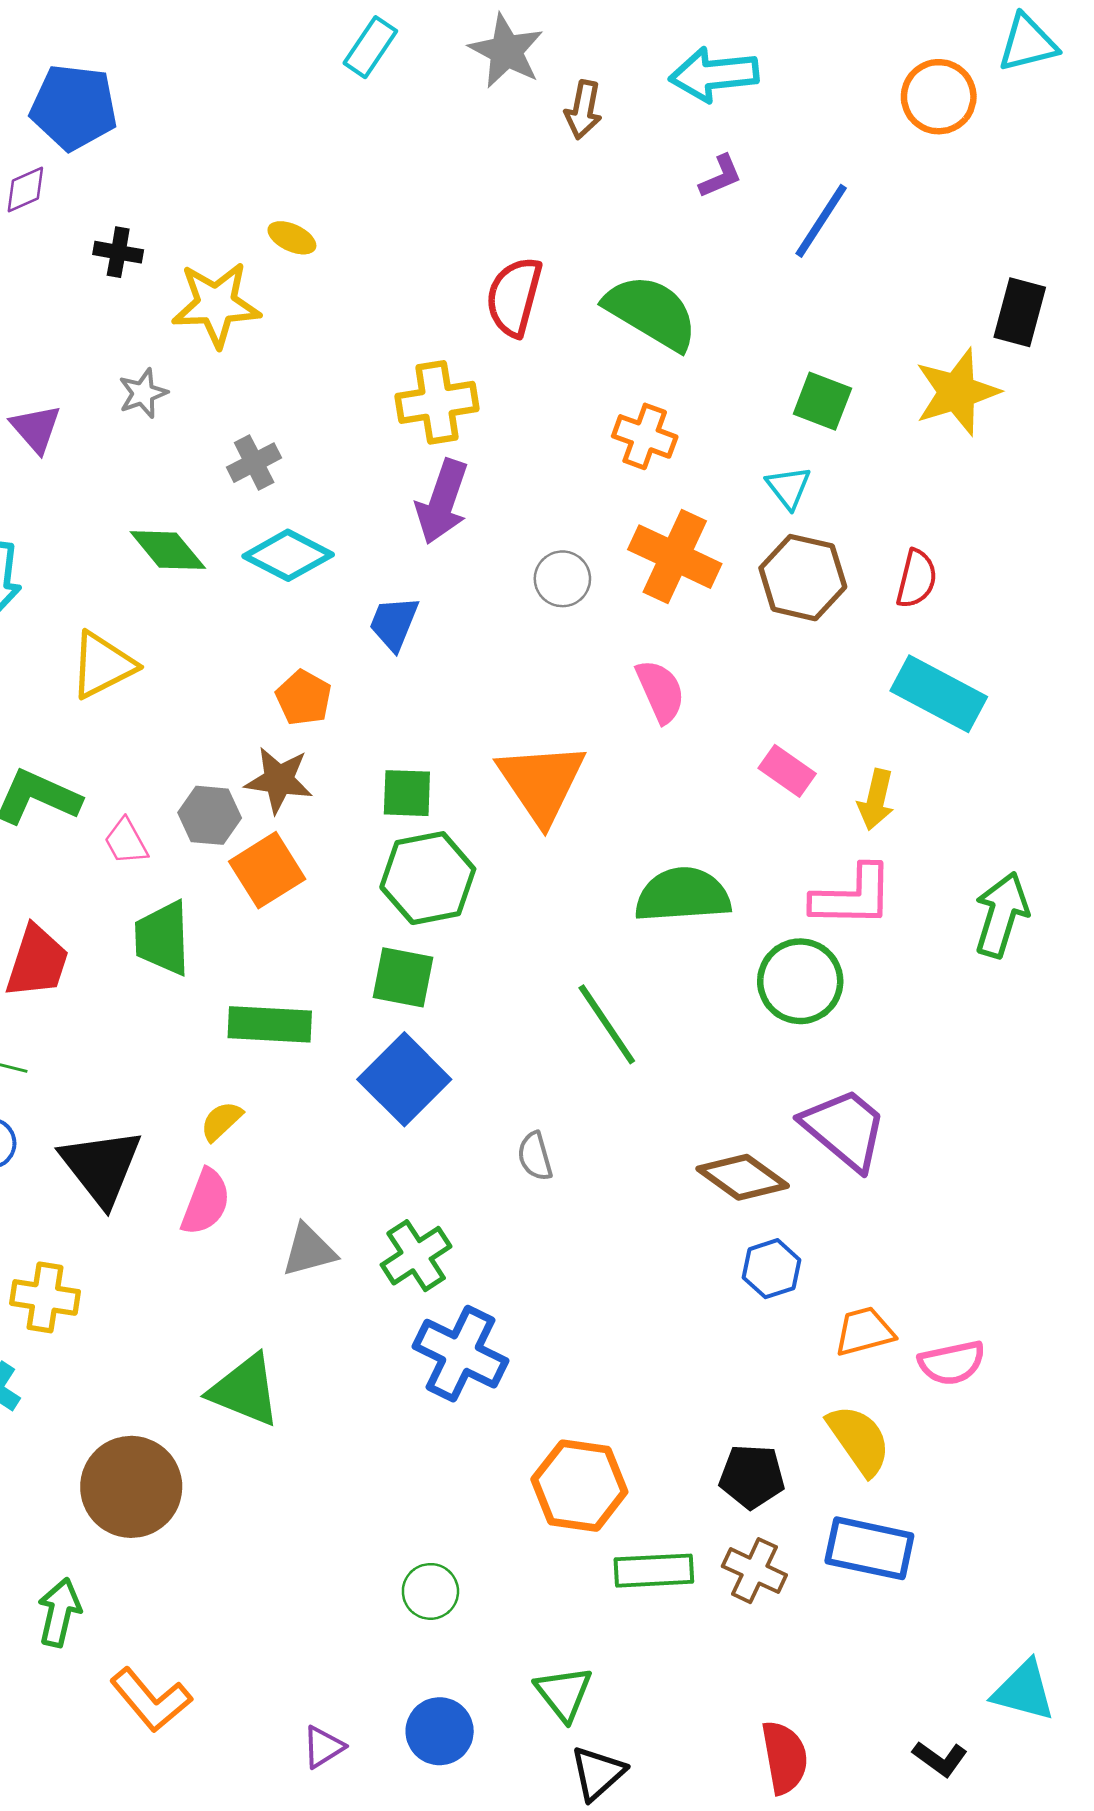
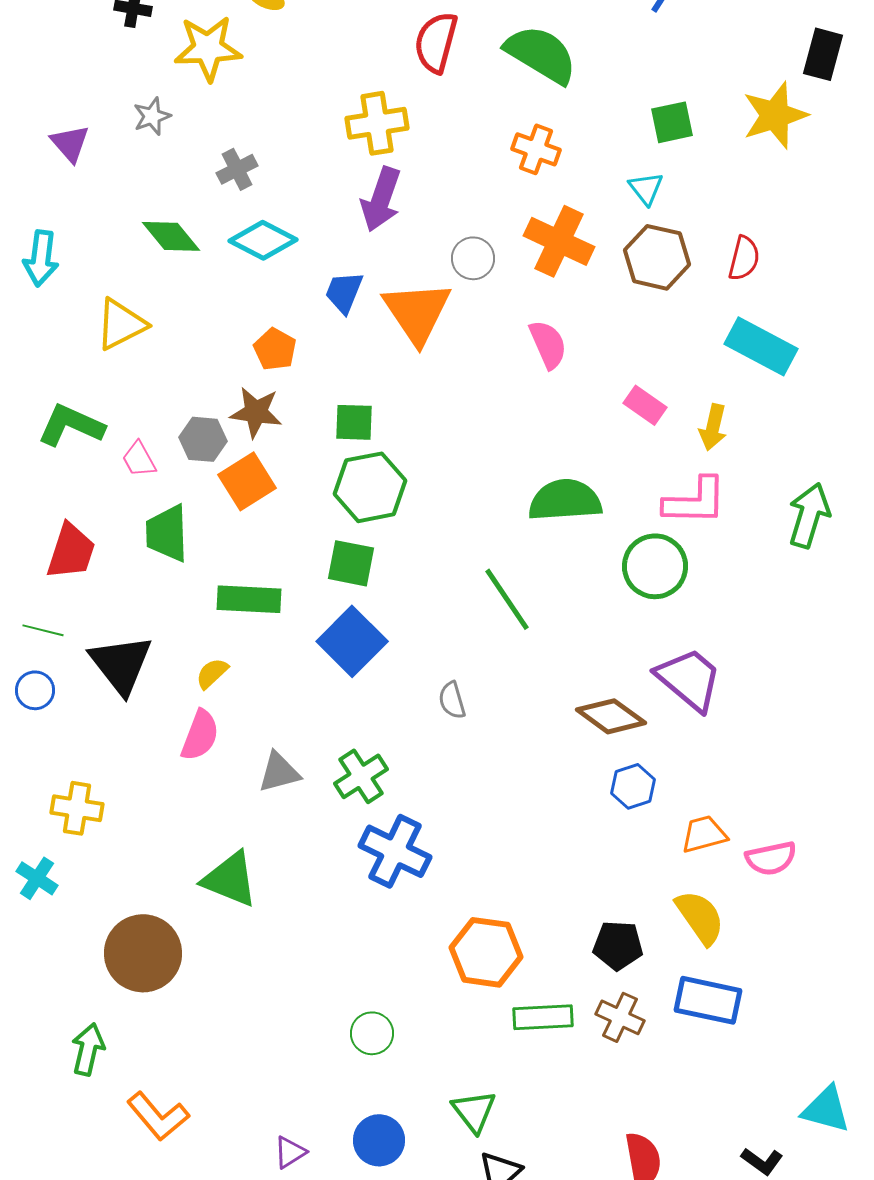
green square: (822, 401) -> (672, 122), turned -33
orange triangle: (541, 783) -> (417, 312), moved
black triangle: (101, 1167) -> (121, 664), moved

